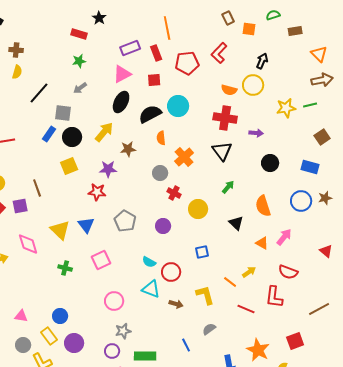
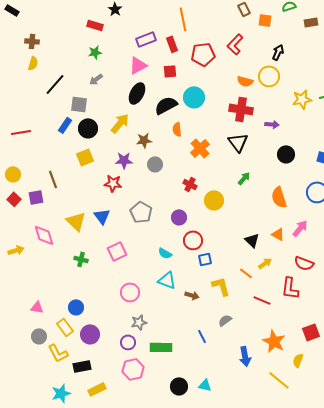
gray circle: (160, 173) -> (155, 164), moved
black triangle: (236, 223) -> (252, 240), moved
blue square: (202, 252) -> (205, 259), moved
red circle: (171, 272) -> (193, 240), moved

